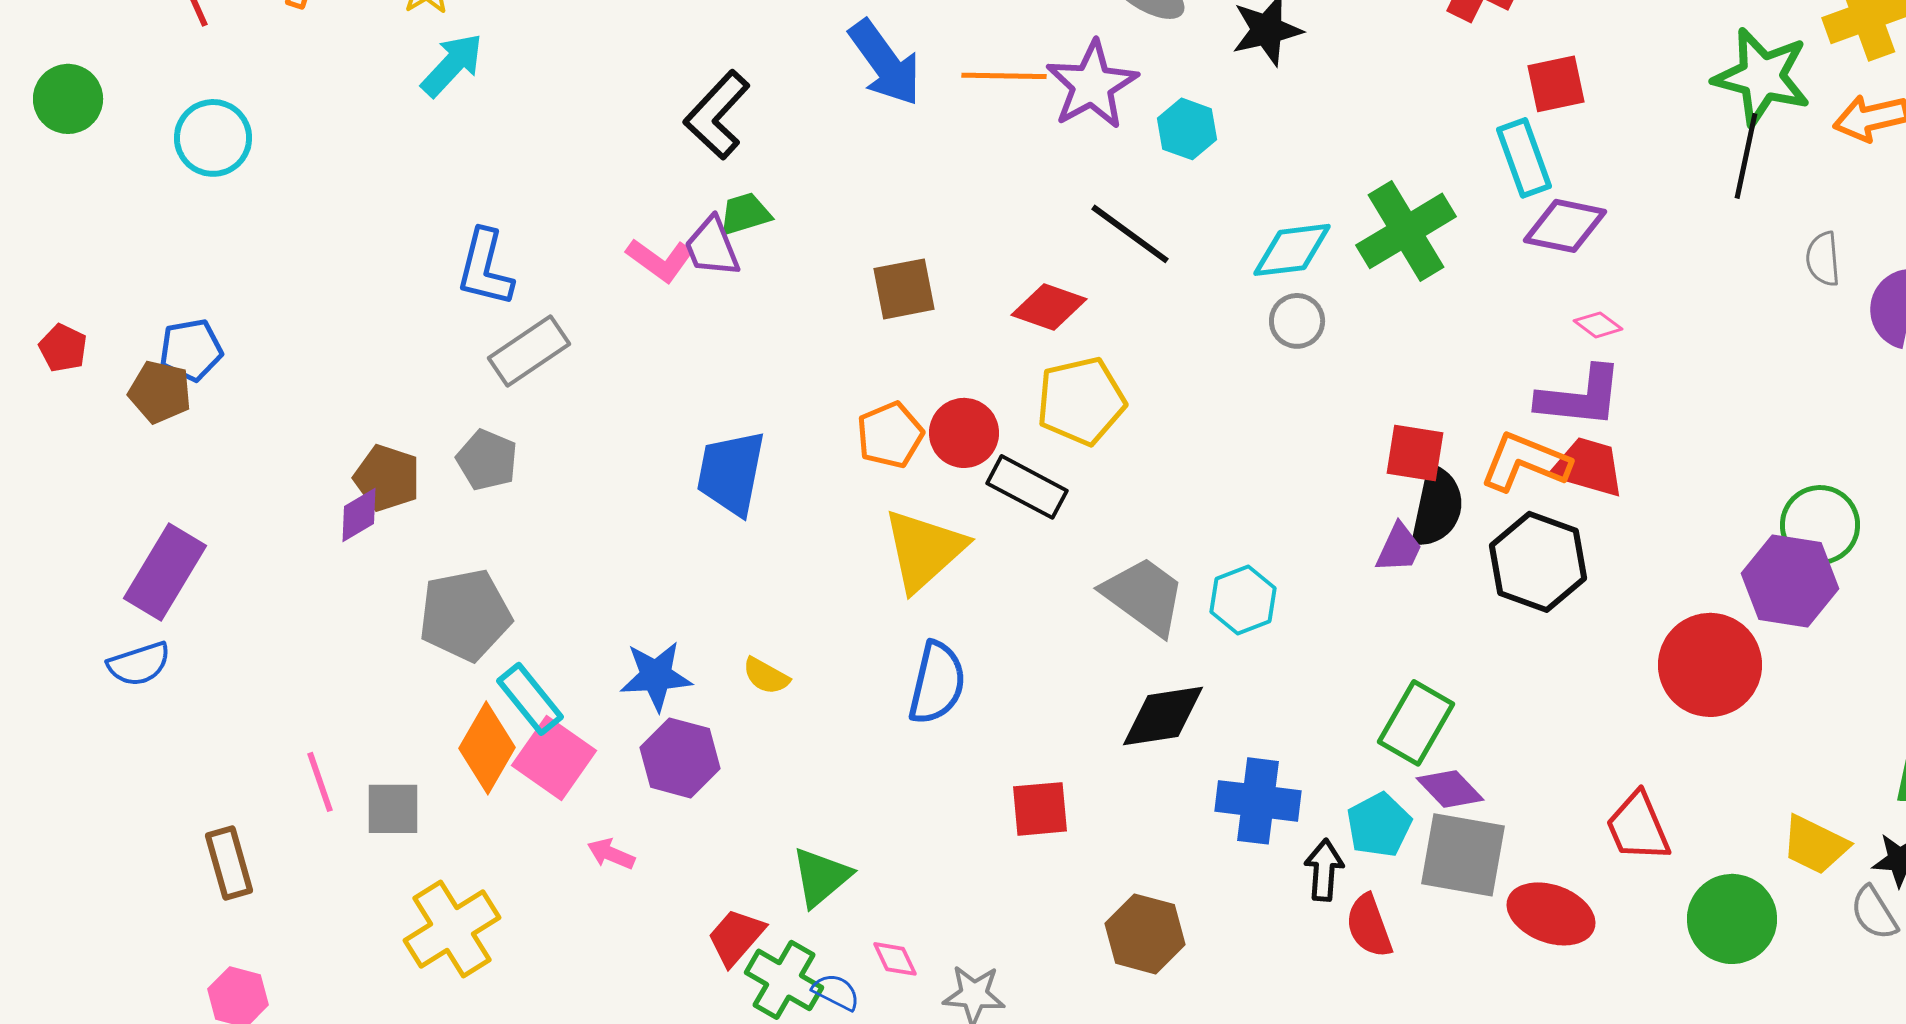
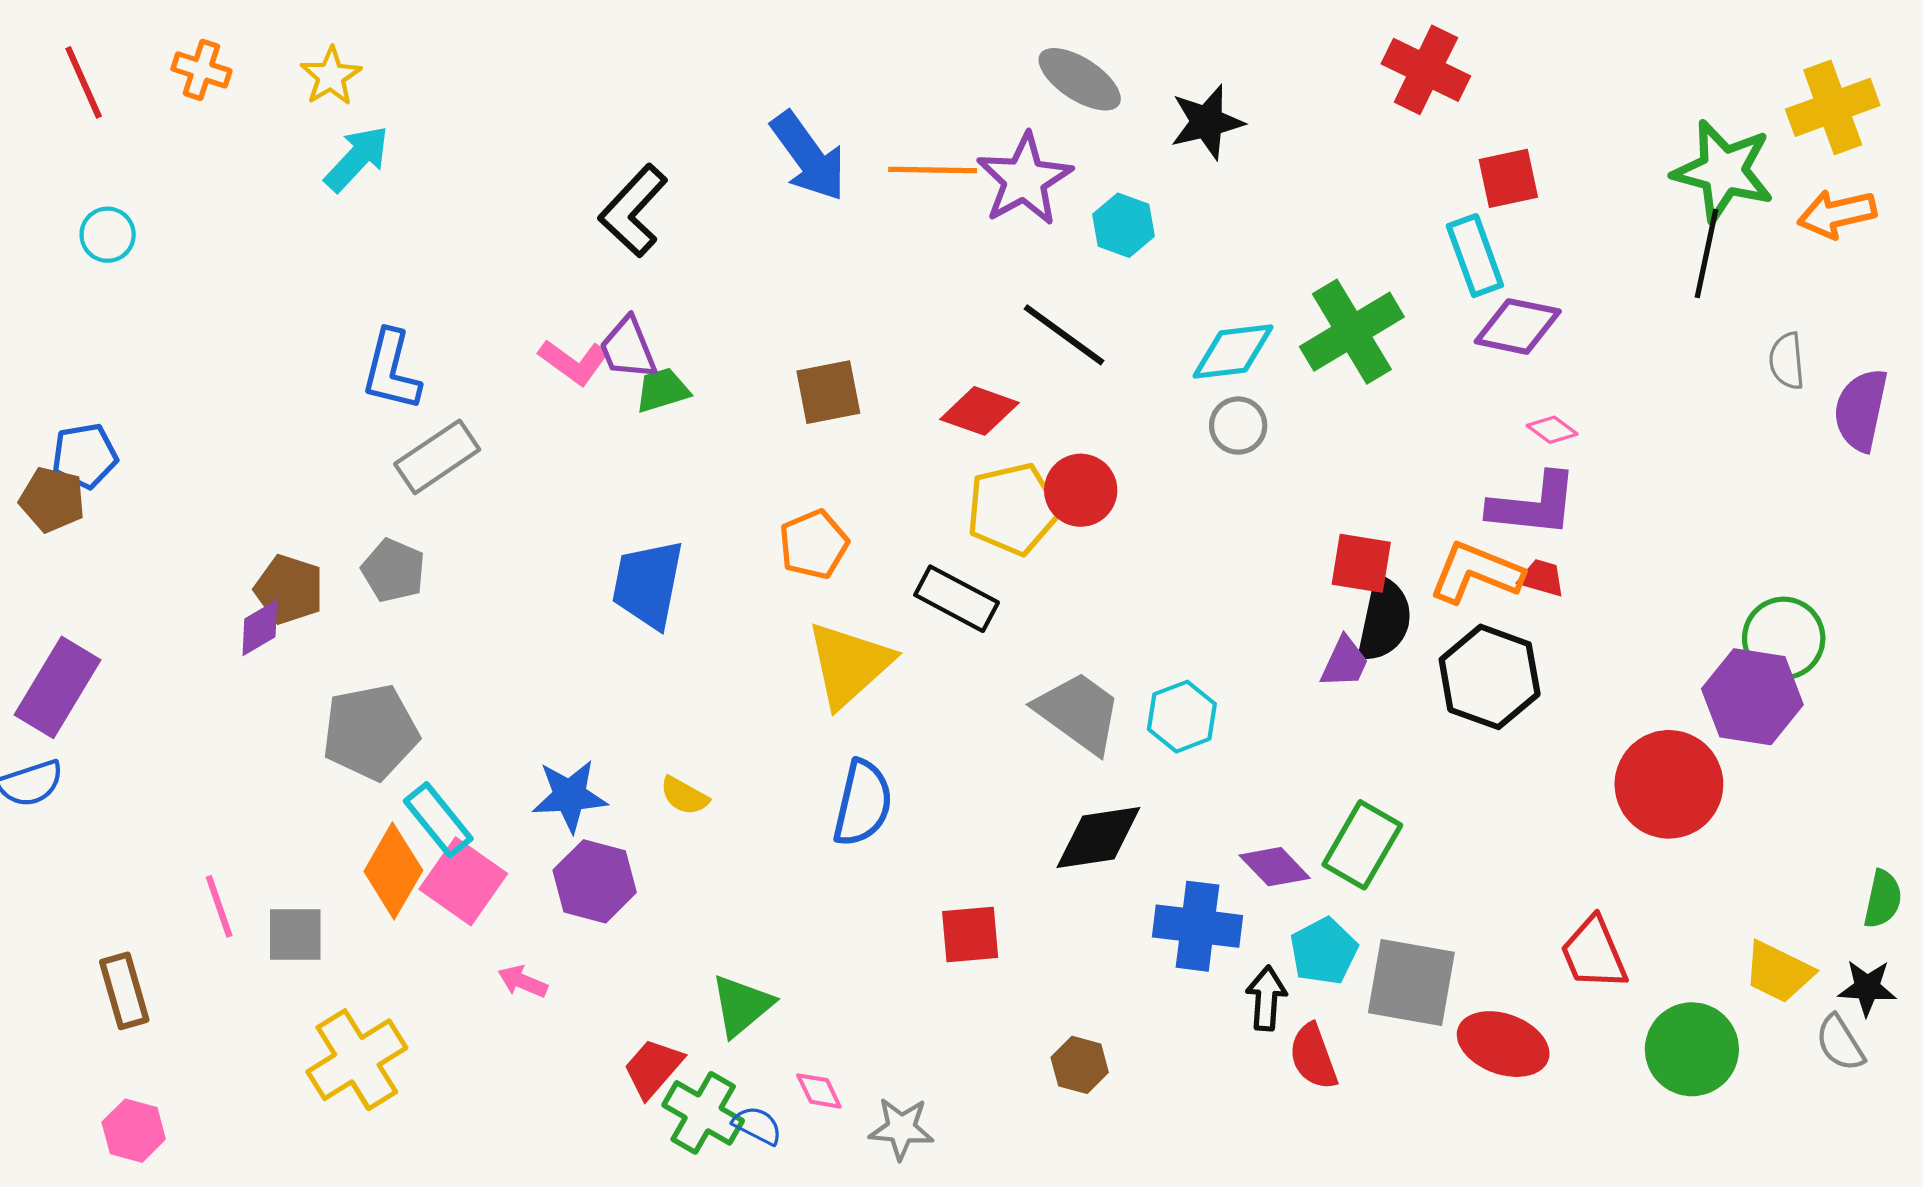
cyan circle: (213, 138) -> (108, 235), size x0.7
green trapezoid: (745, 214) -> (662, 390), moved
red circle: (964, 433) -> (1081, 490), moved
red trapezoid: (1588, 467) -> (1542, 578), size x0.6
purple diamond: (1450, 789) -> (1275, 867), moved
brown hexagon: (1145, 934) -> (1080, 1065), size x0.7

